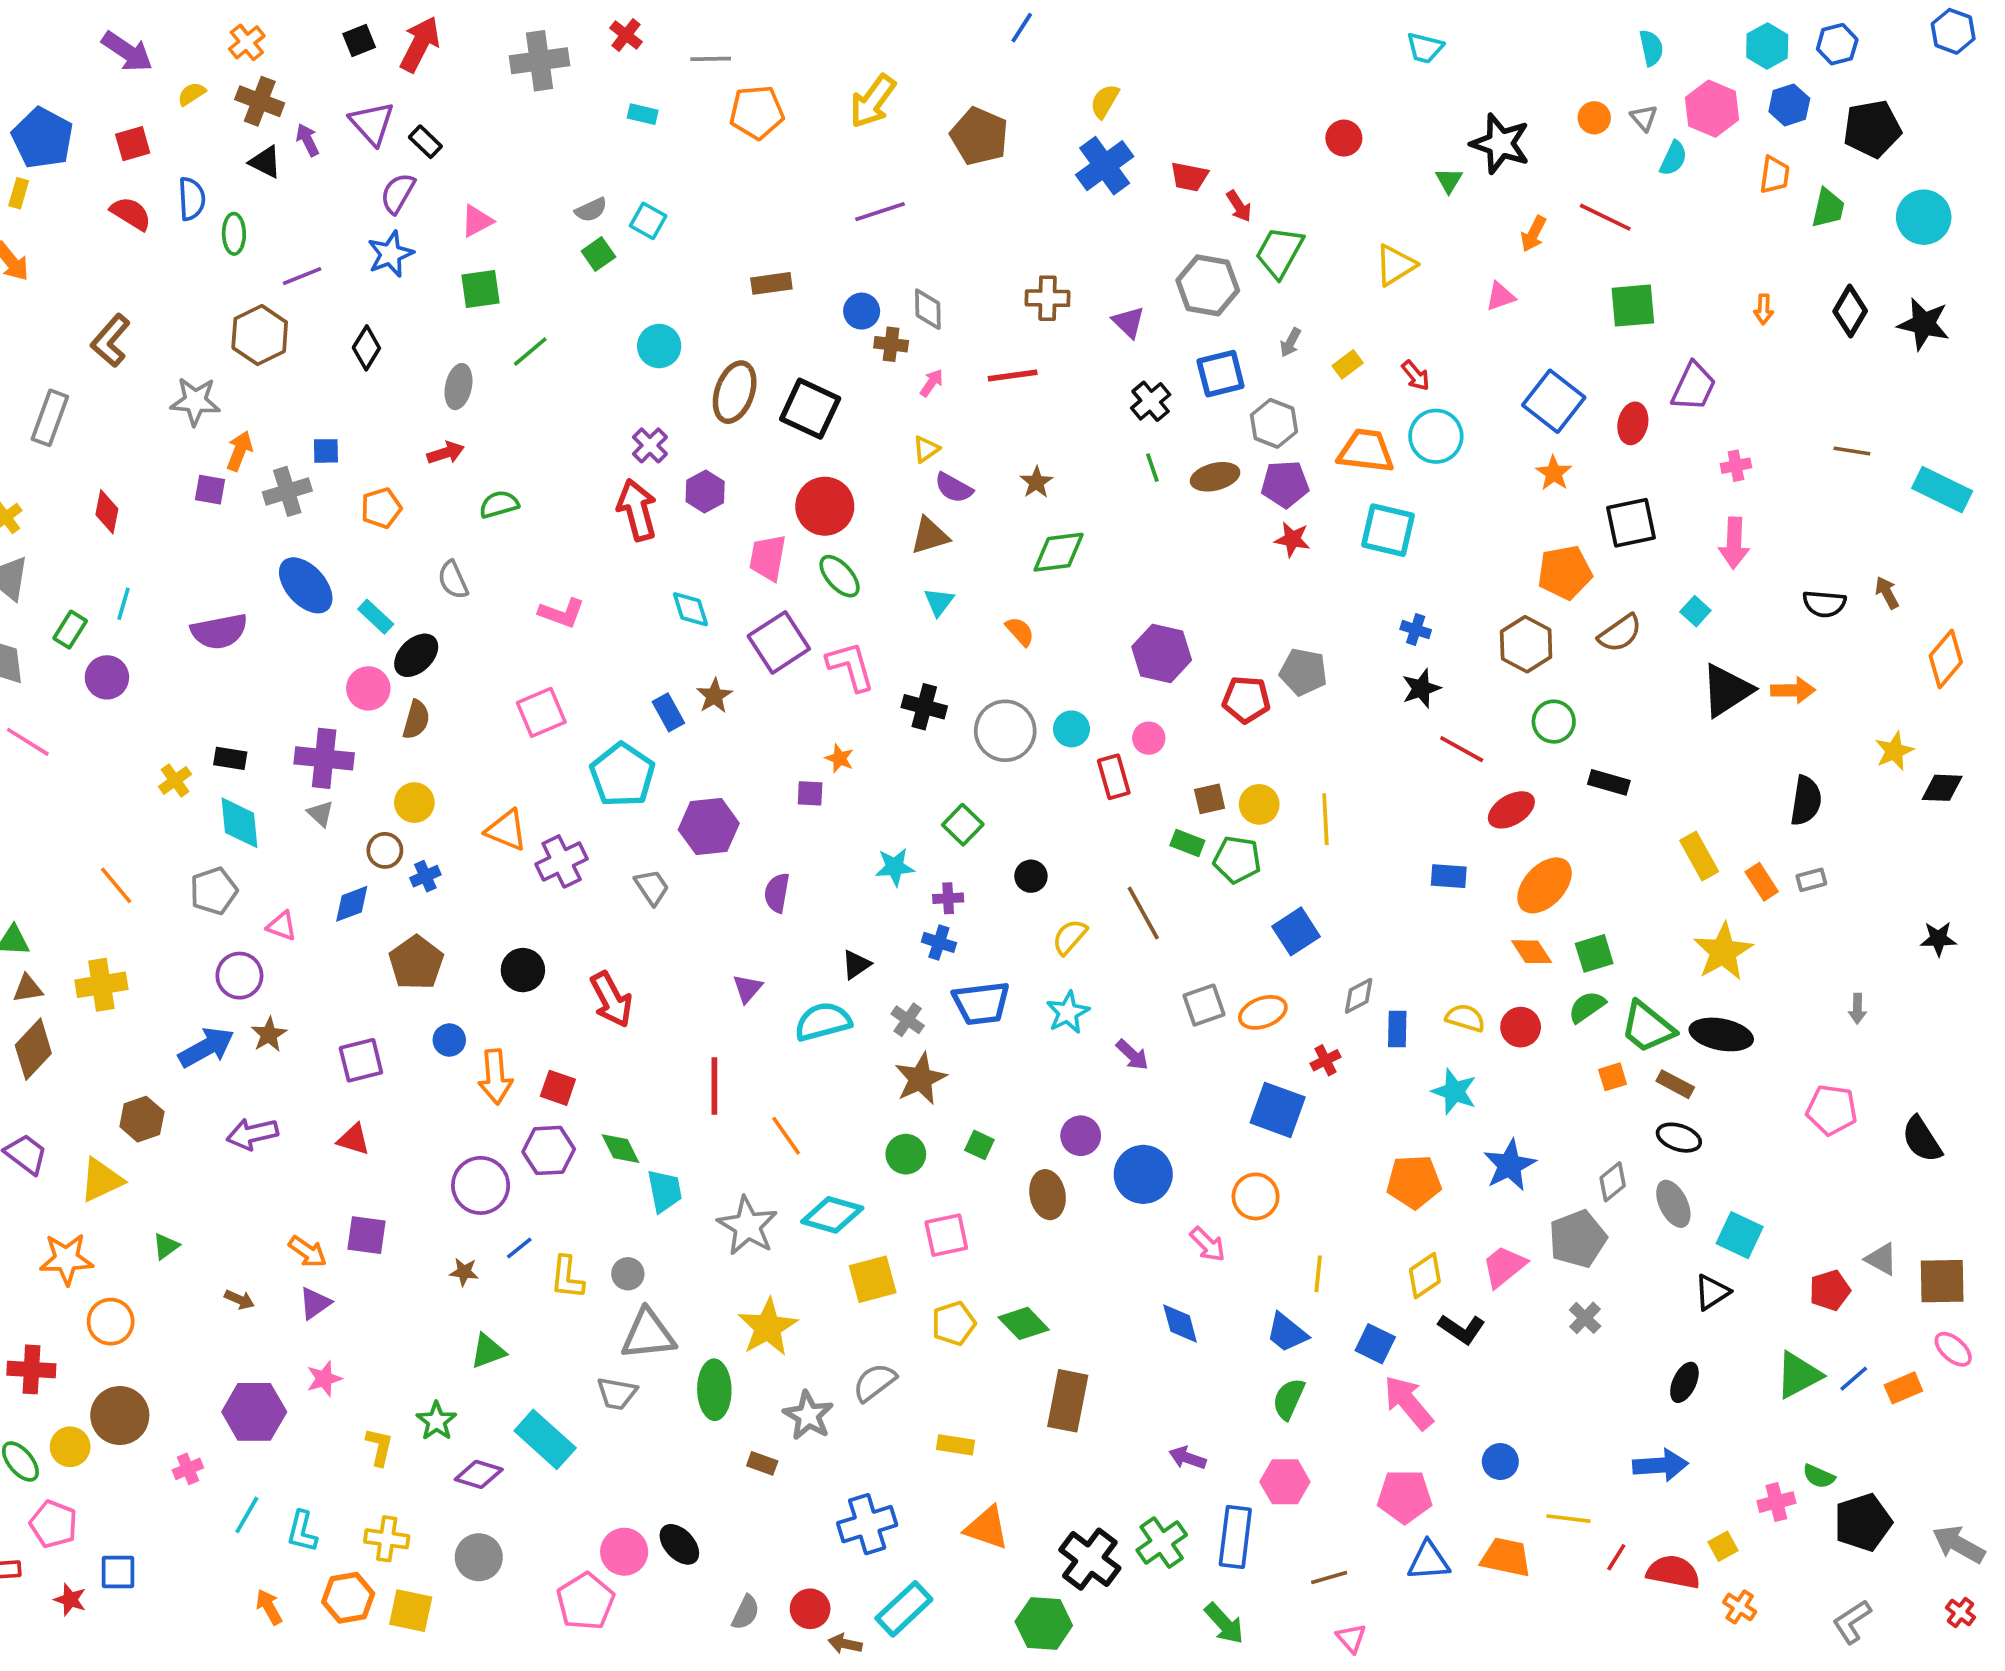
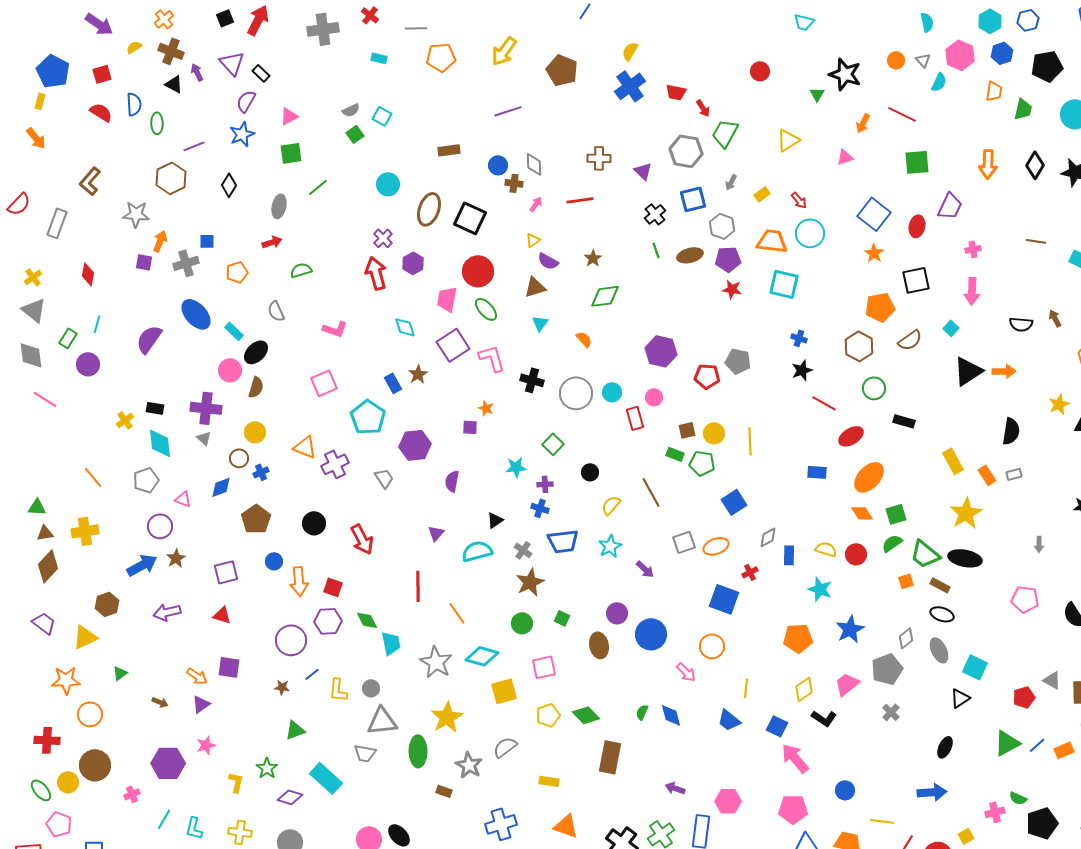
orange arrow: (1764, 309) -> (988, 164), size x1.8
purple semicircle: (219, 631) -> (149, 339), turned 136
green semicircle: (1289, 1399) -> (642, 712), moved, size x0.7

